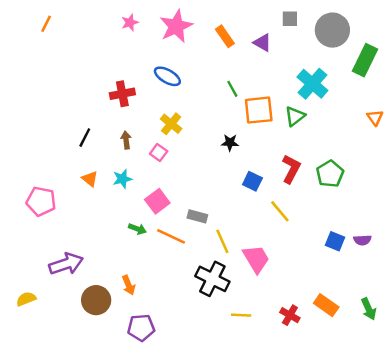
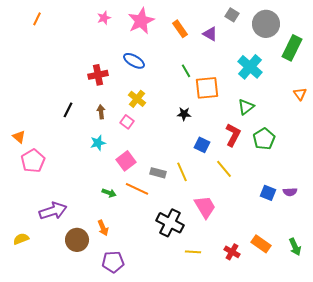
gray square: (290, 19) -> (232, 15), turned 32
green triangle: (295, 116) -> (246, 107), moved
orange triangle: (90, 179) -> (19, 137), moved
pink pentagon: (41, 201) -> (33, 161), turned 30
green arrow: (137, 229) -> (109, 193), moved
yellow line: (222, 241) -> (182, 172), moved

